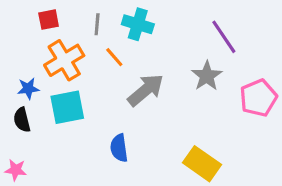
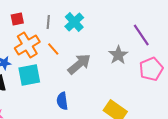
cyan cross: (138, 24) -> (74, 22), turned 30
purple line: (224, 37) -> (141, 35), moved
orange line: (114, 57) -> (53, 49), moved

